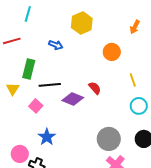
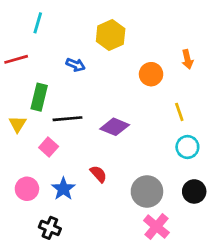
orange arrow: (135, 27) -> (187, 59), moved, turned -40
red semicircle: (95, 88) -> (98, 174), moved
purple diamond: (73, 99) -> (115, 127), moved
pink circle: (20, 154) -> (27, 189), moved

